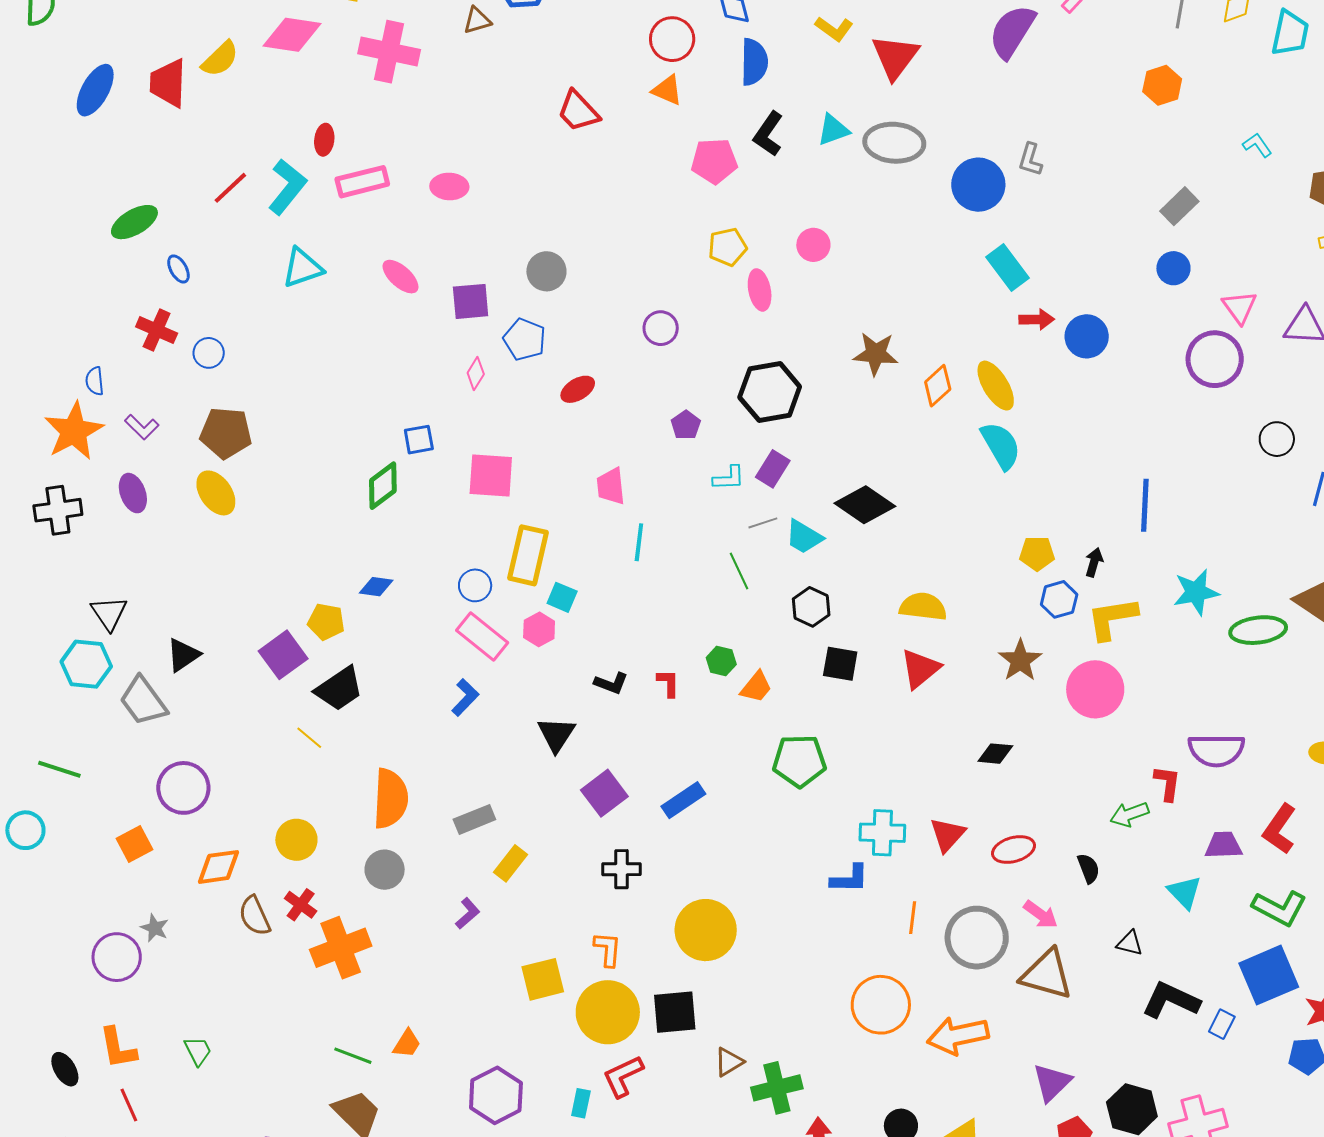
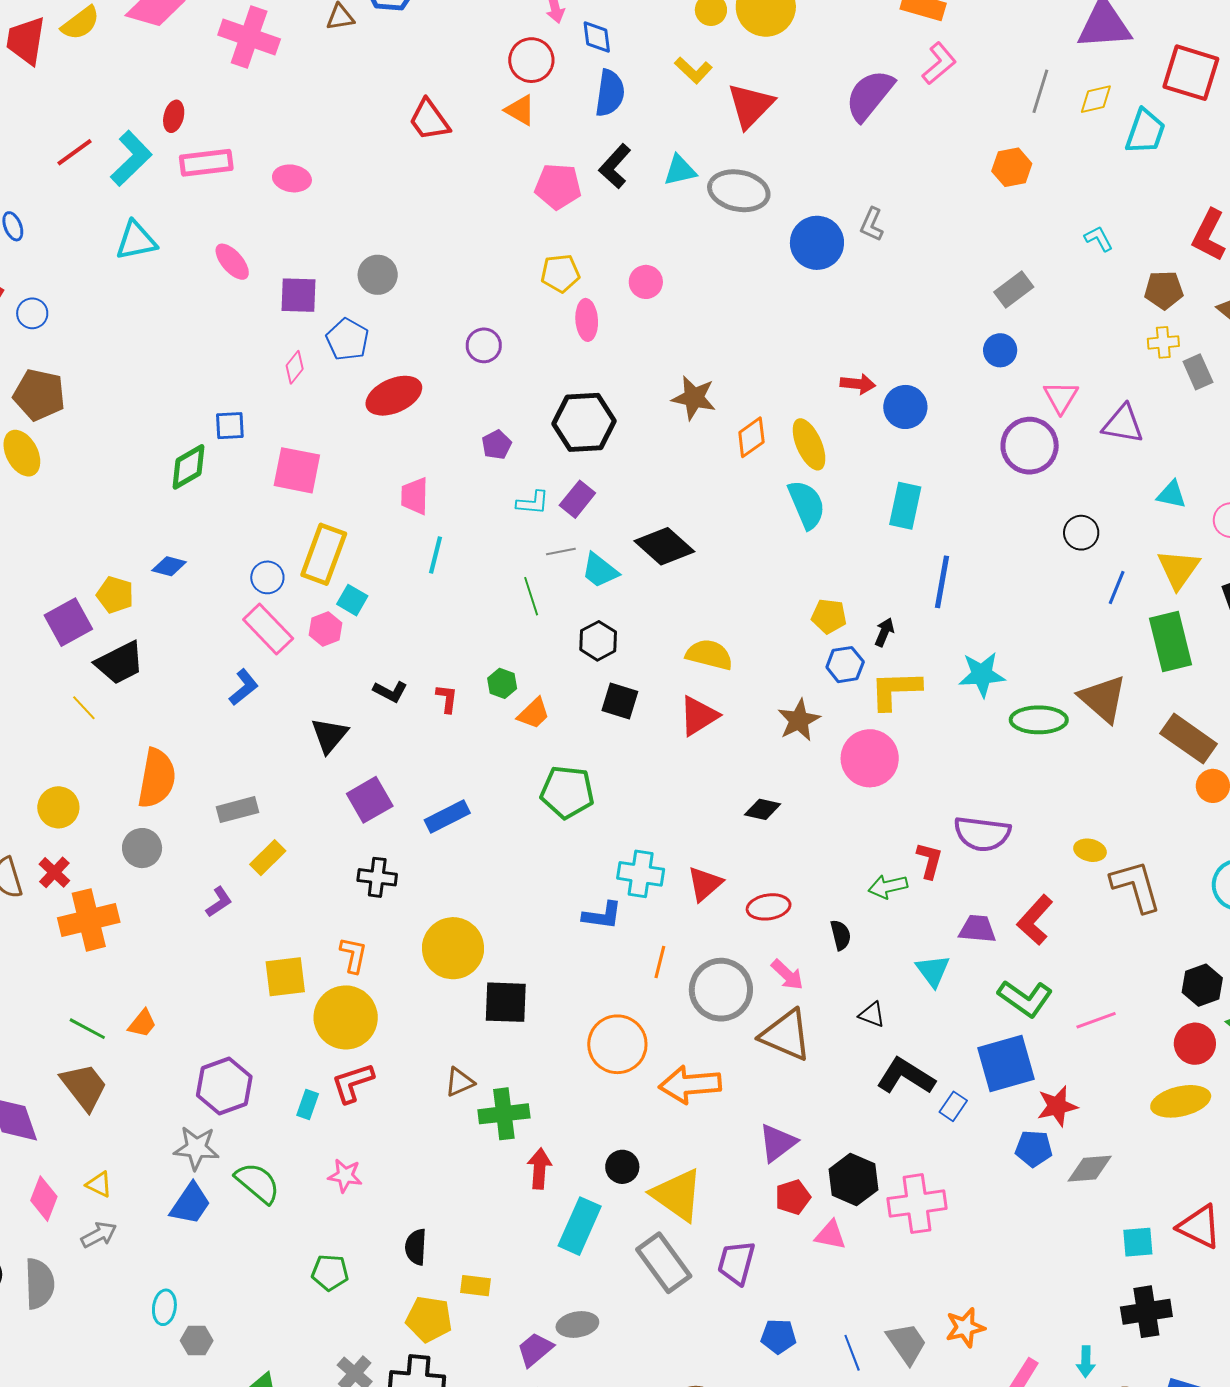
cyan rectangle: (1007, 268) -> (905, 506), moved, turned 42
red ellipse: (578, 389) -> (394, 396), size x1.6
black square: (675, 1012) -> (506, 1002), moved

